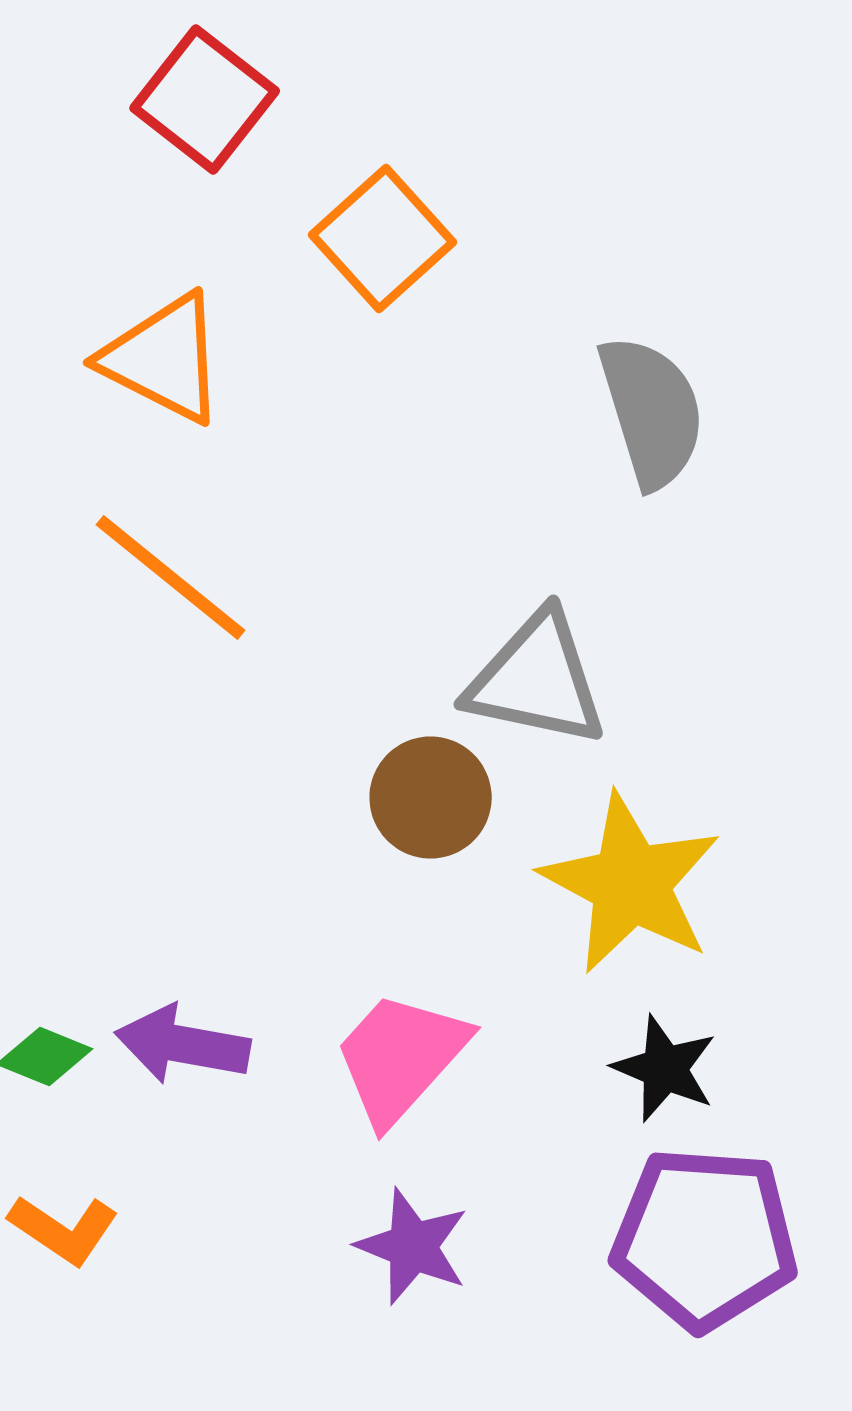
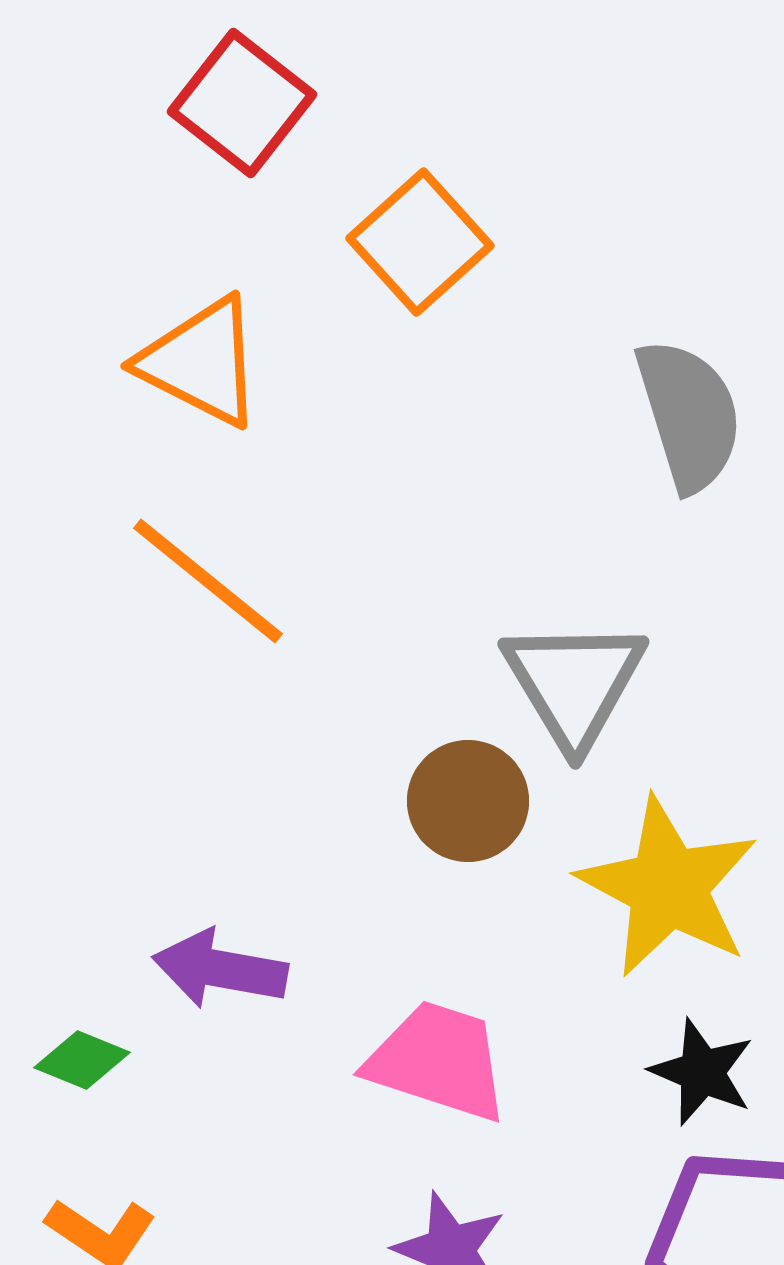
gray triangle: (537, 680) -> (574, 683), turned 47
purple arrow: (183, 1044) -> (220, 969), moved
pink trapezoid: (401, 1058) -> (438, 1061), turned 66

